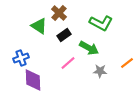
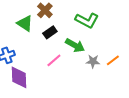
gray star: (100, 71) -> (93, 61), moved

